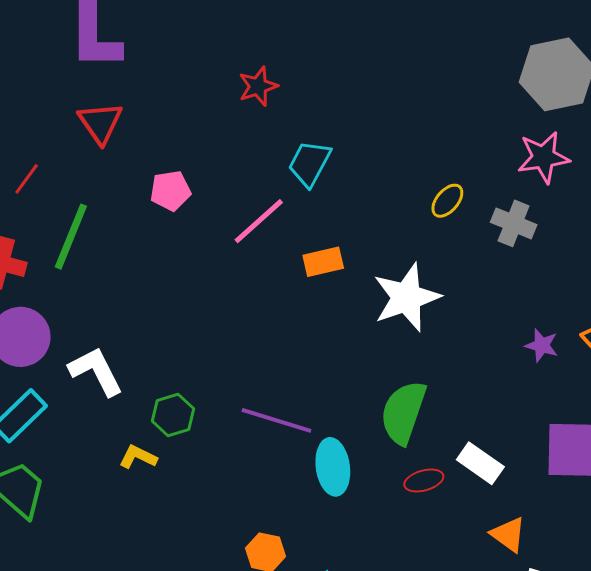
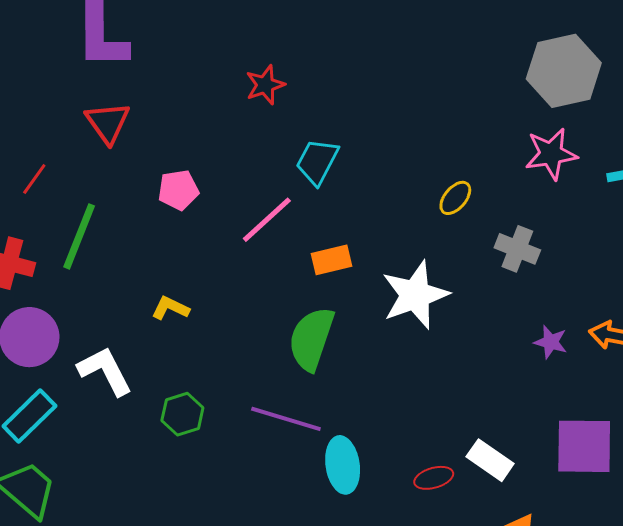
gray cross: (514, 223) -> (517, 249), moved
green semicircle: (403, 412) -> (311, 339), moved
yellow L-shape: (138, 457) -> (170, 308), moved

